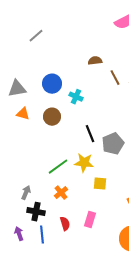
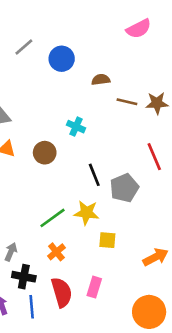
brown line: (115, 78) -> (127, 102), turned -49
blue circle: (52, 84) -> (62, 59), moved
red semicircle: (65, 224) -> (62, 292), size x1.6

